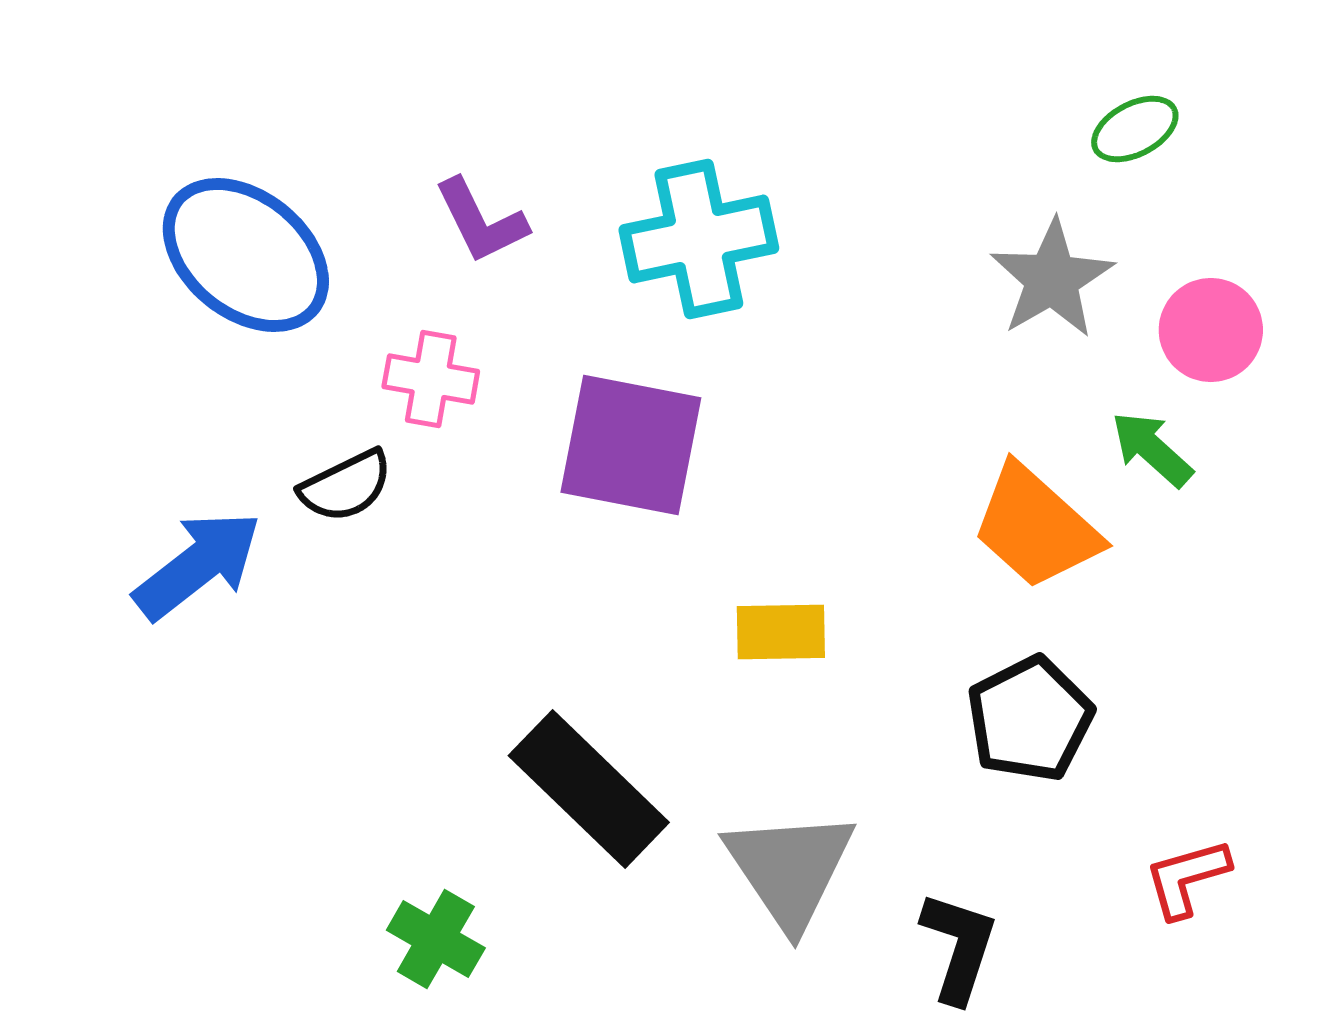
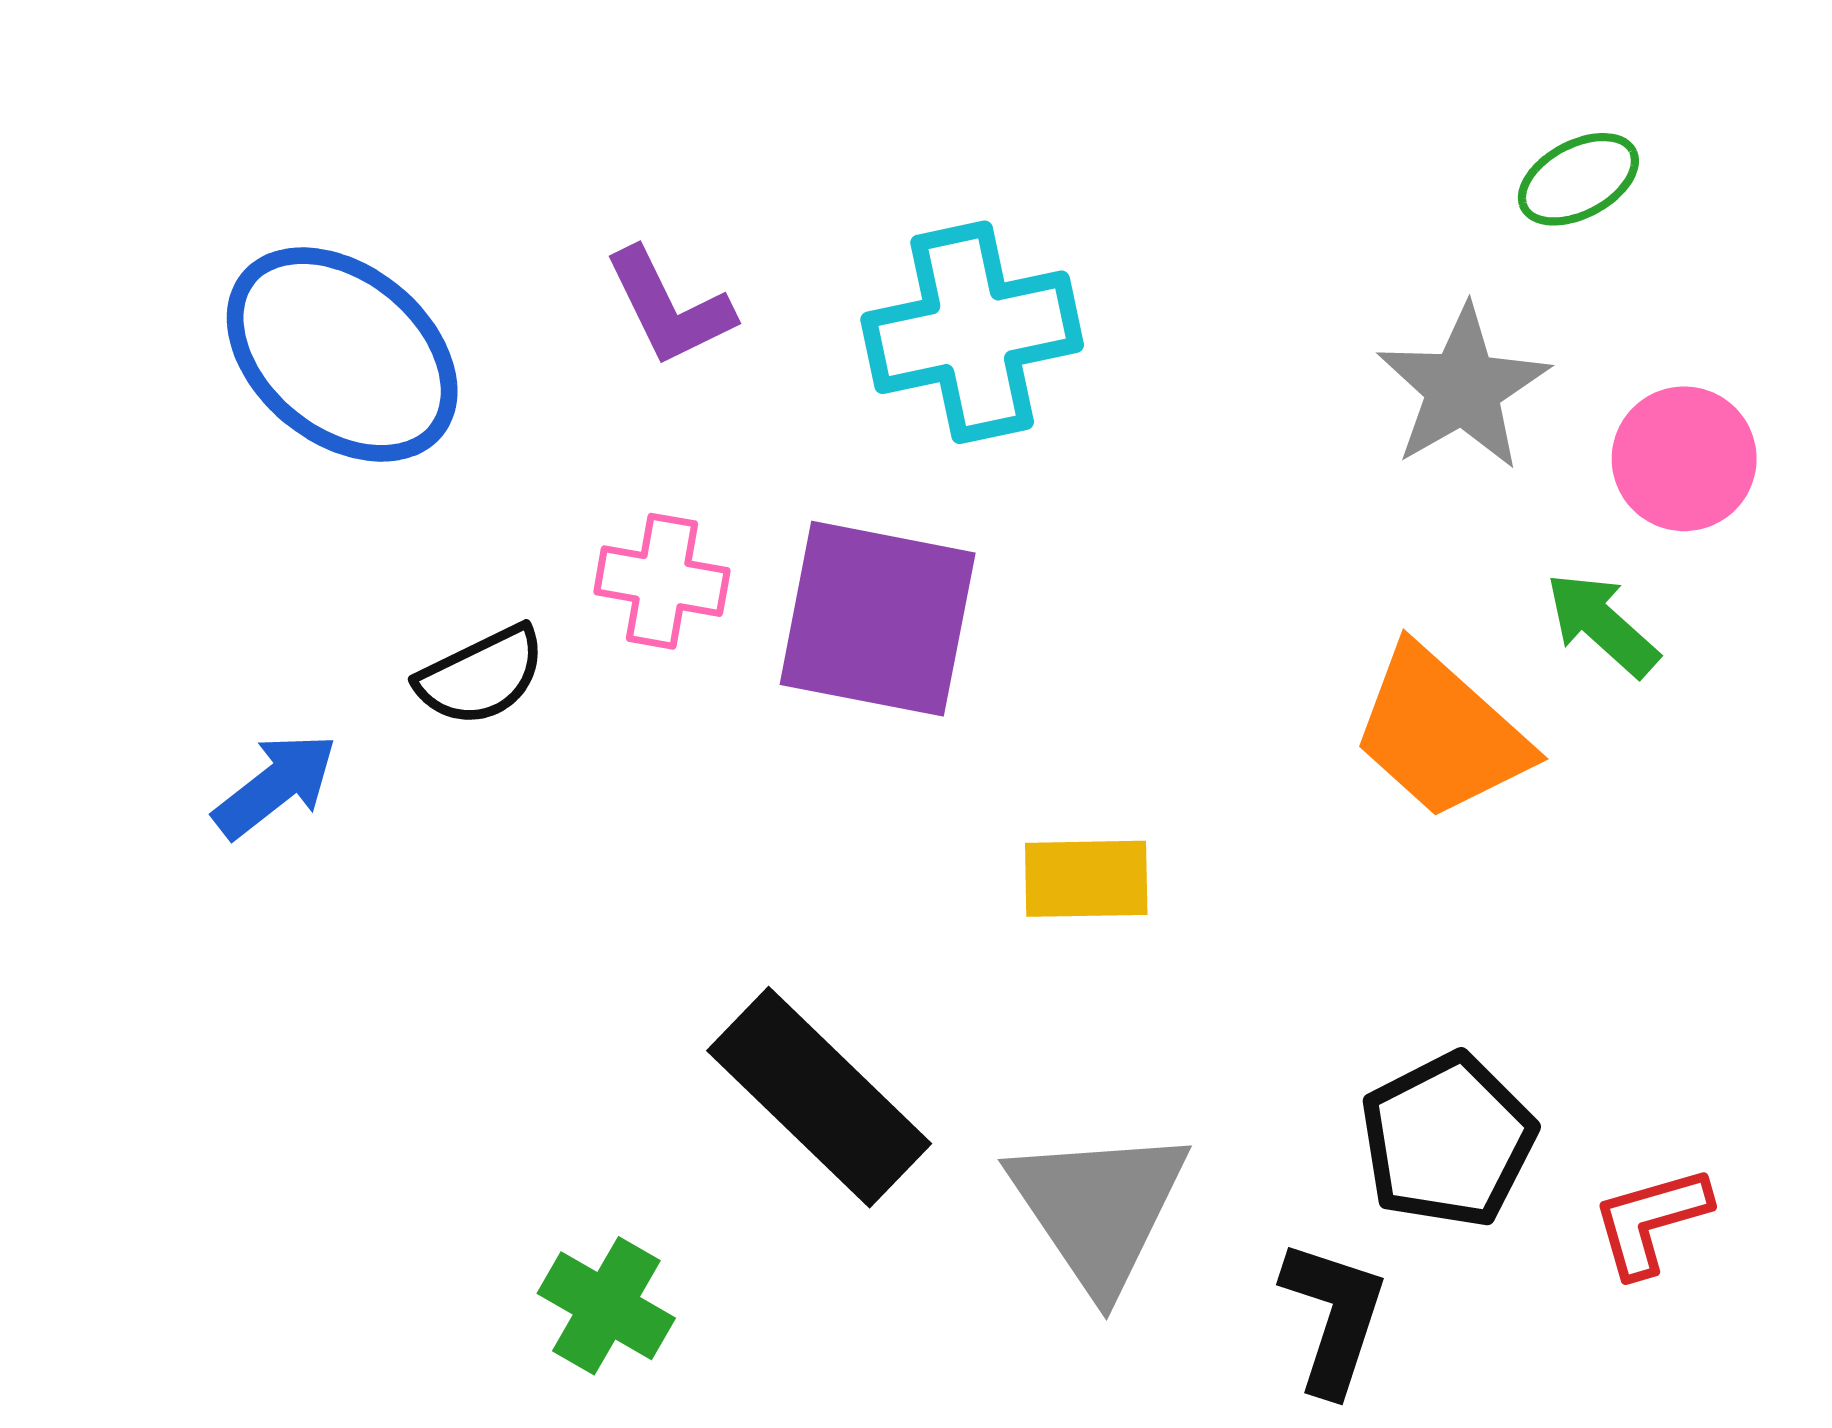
pink cross: (431, 379) -> (662, 581), moved
blue arrow: (198, 565) -> (275, 786), size x0.7
black pentagon: (1030, 719) -> (1448, 1140), moved

